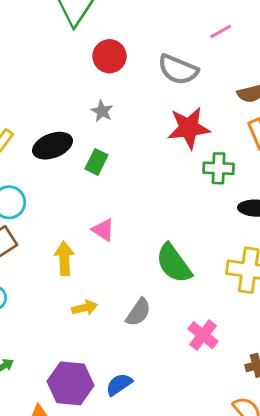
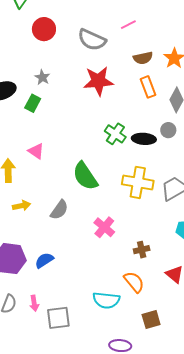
pink line: (221, 31) -> (128, 25), moved
gray star: (102, 111) -> (42, 77), moved
green cross: (219, 168) -> (115, 134), moved, turned 30

